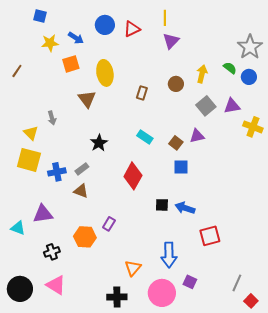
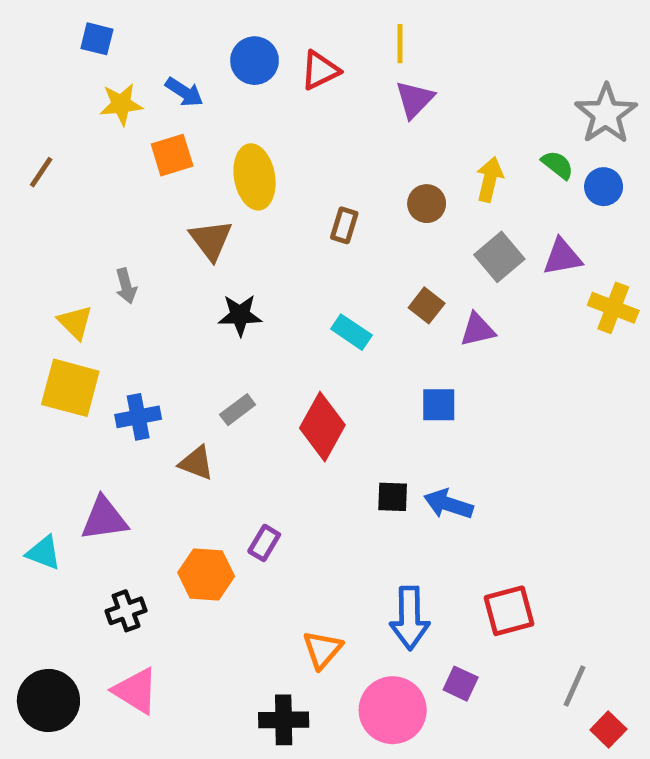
black star: (99, 143) -> (240, 315), moved, turned 30
brown square: (176, 143) -> (427, 305), moved
gray rectangle: (82, 169) -> (238, 410), moved
red square: (210, 236) -> (509, 611), moved

